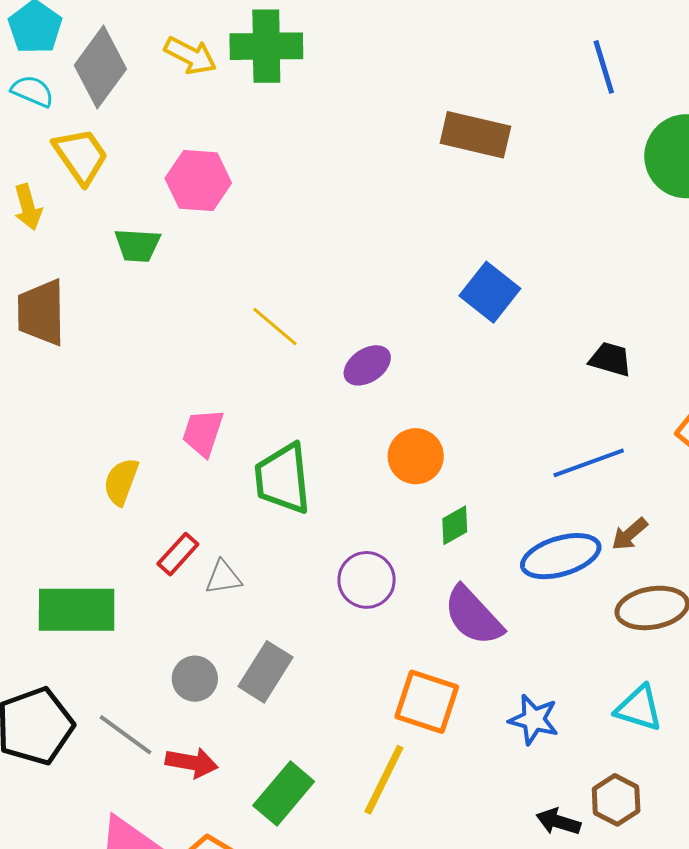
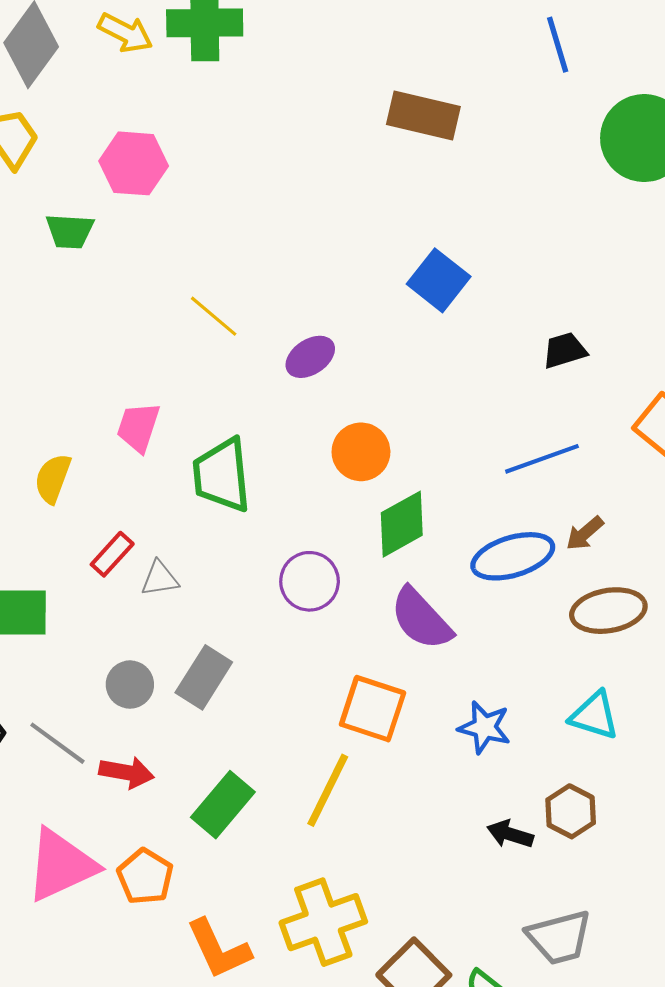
black trapezoid: (610, 359) -> (565, 350), turned -33
green diamond: (455, 525) -> (402, 524), size x1.6

